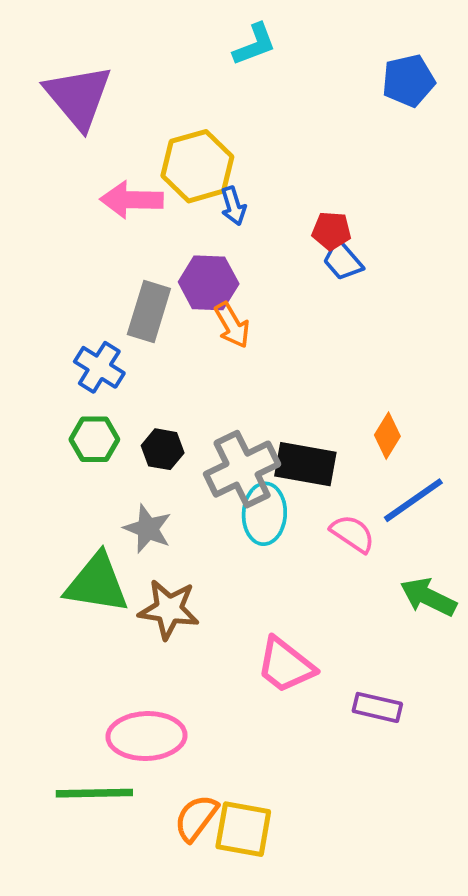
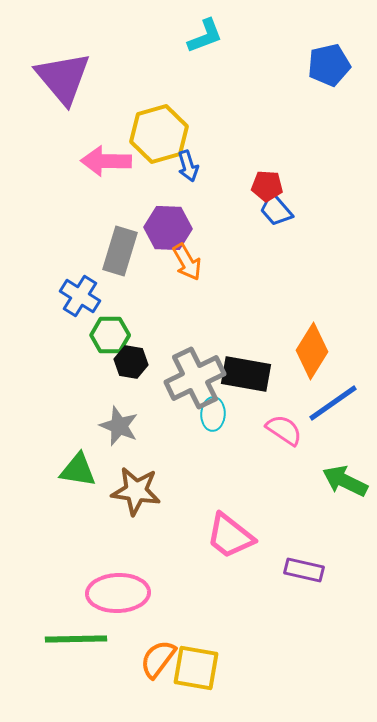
orange diamond: (387, 436) -> (312, 351), size x1.5
green hexagon: (94, 439) -> (110, 335), moved
cyan ellipse: (264, 514) -> (213, 414), size x0.7
green triangle: (97, 583) -> (78, 470), size x0.7

